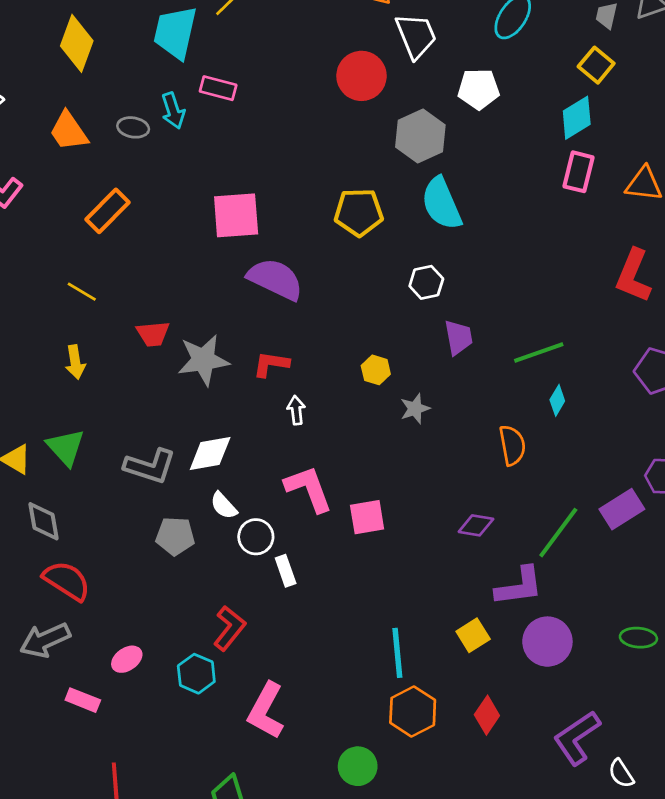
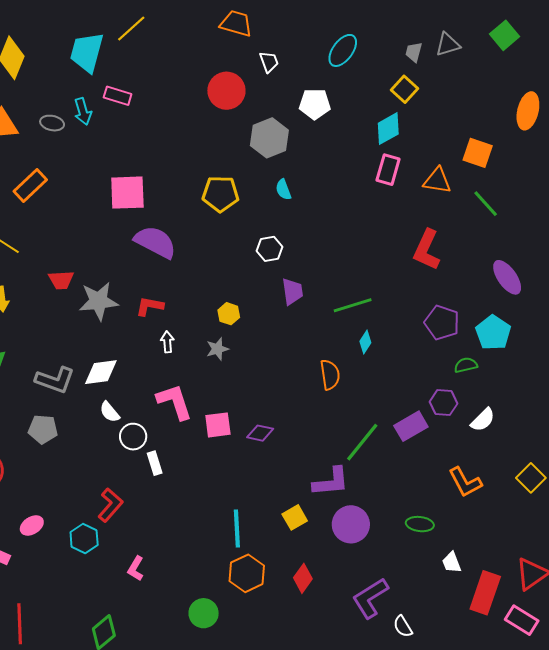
white trapezoid: (416, 36) -> (269, 62), size x0.6
cyan semicircle: (442, 204) -> (283, 190), size x0.5
gray star: (415, 409) -> (217, 349), moved
purple diamond: (476, 525) -> (260, 433), moved
gray pentagon: (175, 536) -> (43, 429), moved
pink L-shape: (266, 711) -> (136, 569), size x0.6

